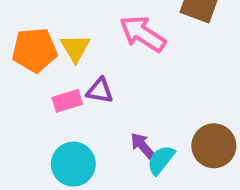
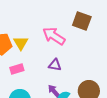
purple triangle: (100, 91) -> (55, 65), moved

